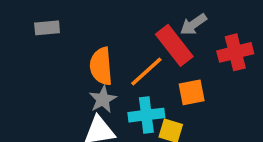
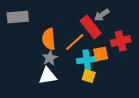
gray rectangle: (47, 28) -> (18, 17), size x1.5
red cross: (235, 52) -> (121, 41), moved
cyan cross: (146, 115) -> (87, 60), moved

